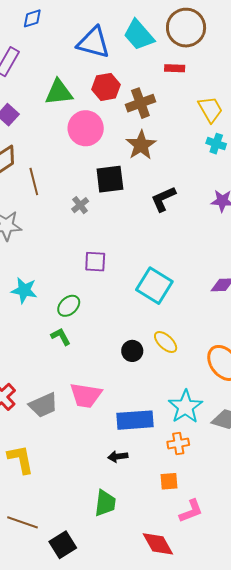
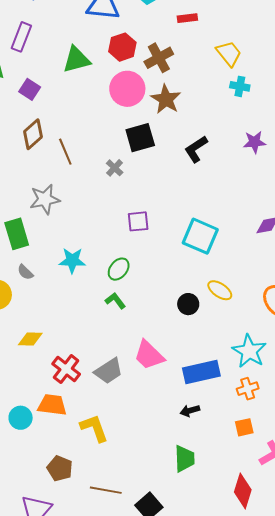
pink circle: (86, 128) -> (127, 89), moved
pink trapezoid: (86, 395) -> (149, 355), turned 44
red diamond: (158, 544) -> (243, 491), turned 56

